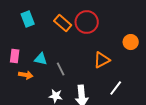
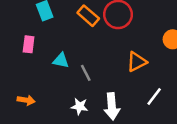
pink rectangle: (15, 56) -> (29, 44), moved
orange arrow: (26, 75) -> (26, 100), moved

